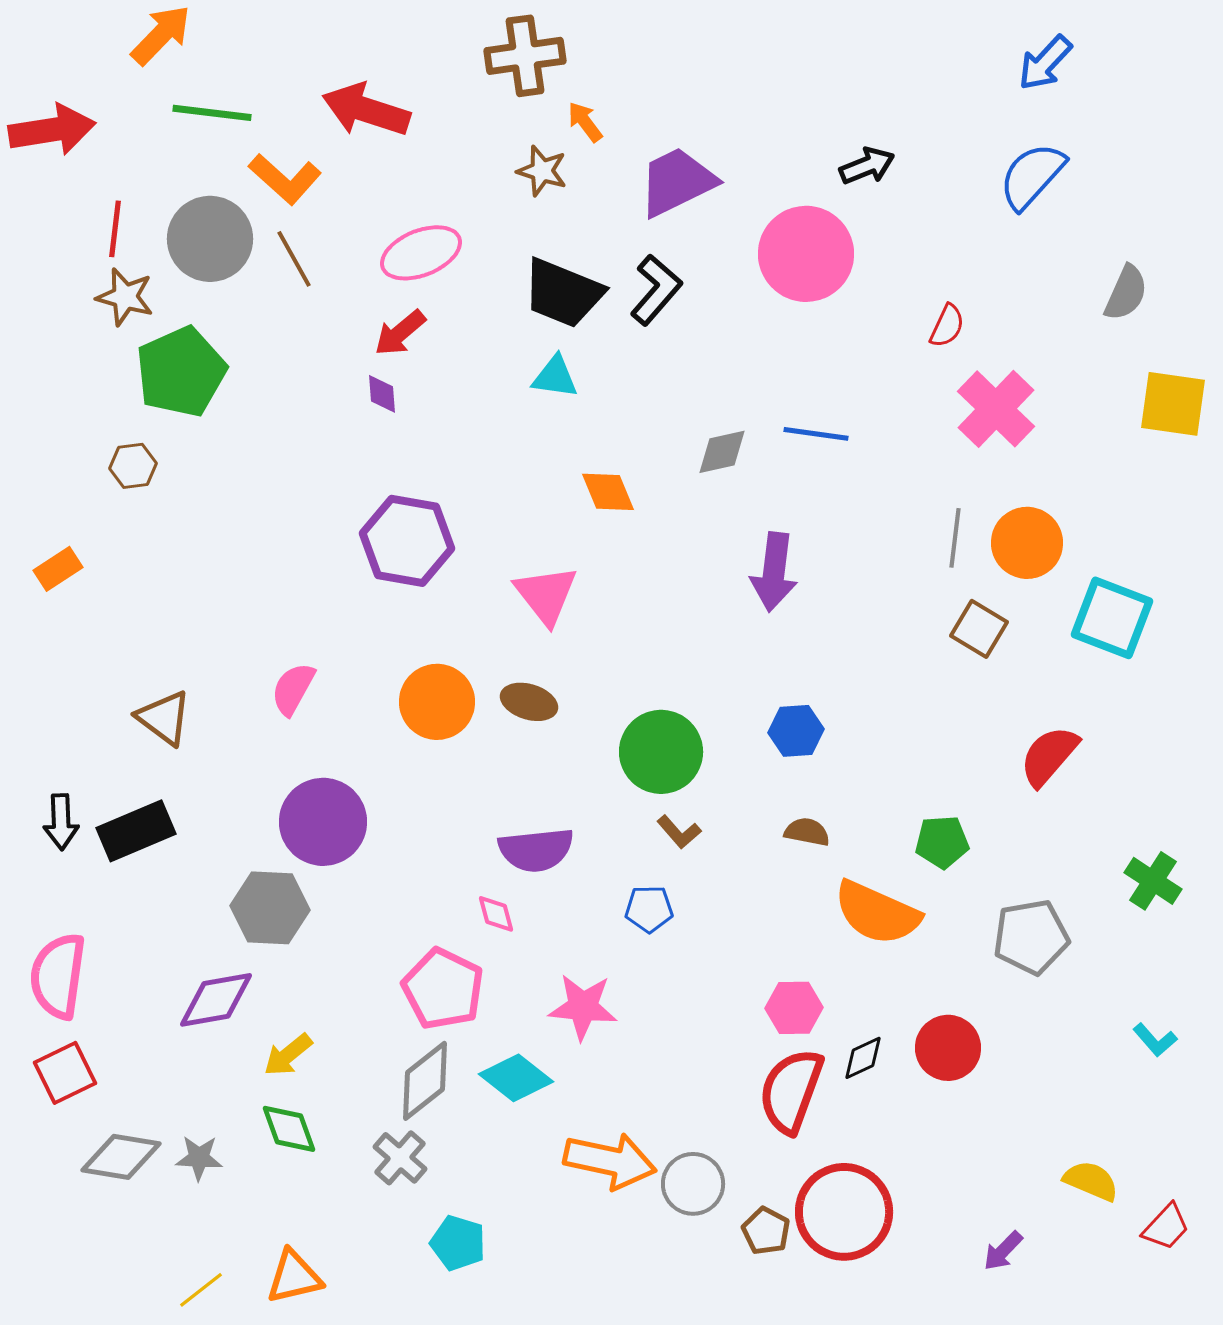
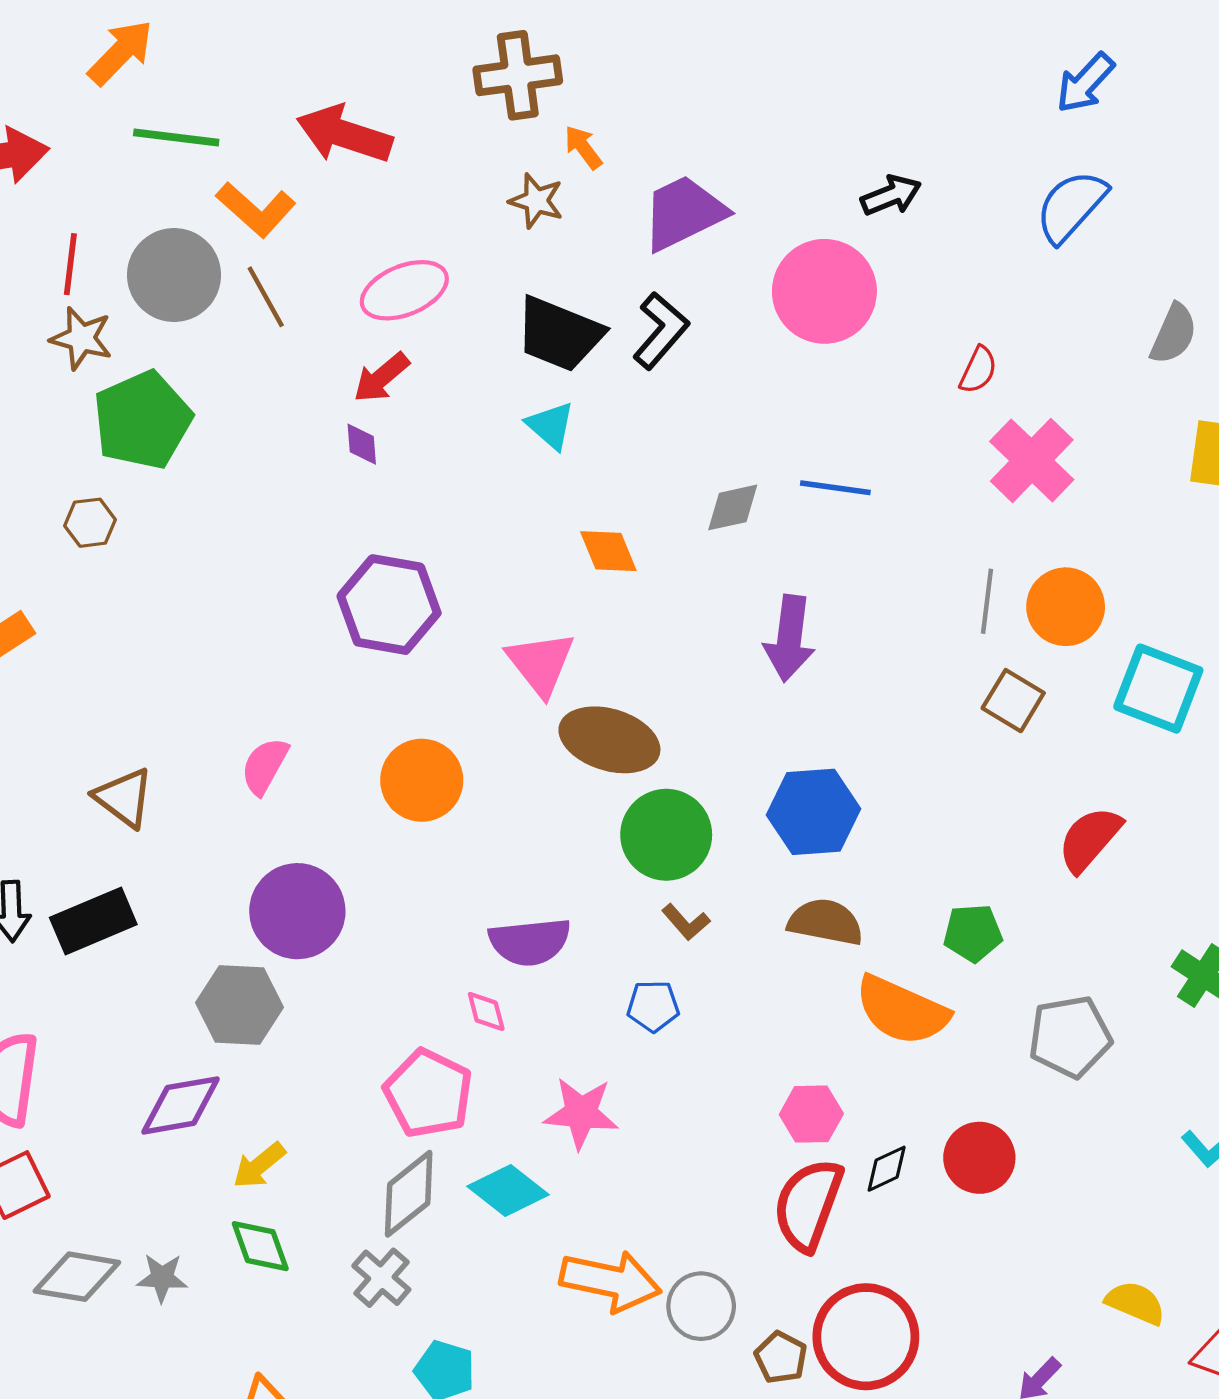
cyan triangle: (555, 377) -> (551, 426), turned 33
brown ellipse: (529, 702) -> (609, 740), moved, size x1.6
blue hexagon: (796, 731) -> (813, 812), size x1.5
brown semicircle: (807, 832) -> (826, 922), size x1.5

